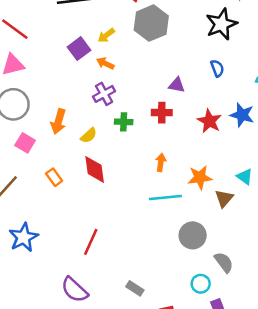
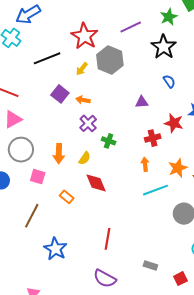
yellow arrow: (106, 35) -> (82, 69), moved
red cross: (162, 113) -> (153, 138), moved
green cross: (124, 122) -> (109, 141), turned 32

